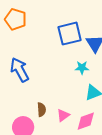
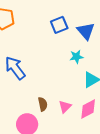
blue square: (70, 34) -> (59, 25), size x0.7

